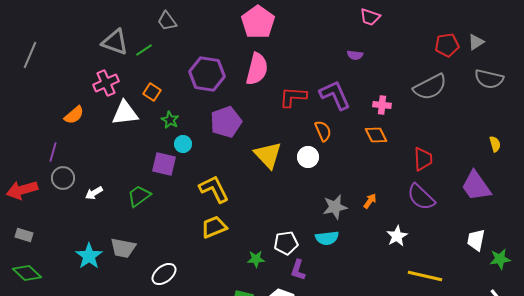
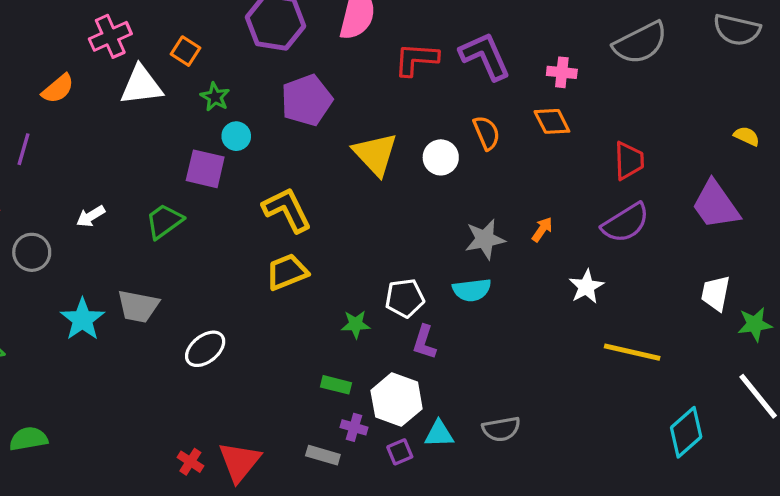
orange semicircle: (323, 131) -> (487, 133), moved
yellow semicircle: (495, 144) -> (747, 136), turned -49
gray circle: (63, 178) -> (32, 252), moved
purple semicircle: (421, 197) -> (626, 223), turned -76

